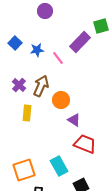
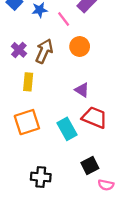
orange circle: (61, 100) -> (80, 47), moved
cyan rectangle: (59, 166) -> (67, 129), moved
orange square: (24, 170) -> (27, 122), moved

